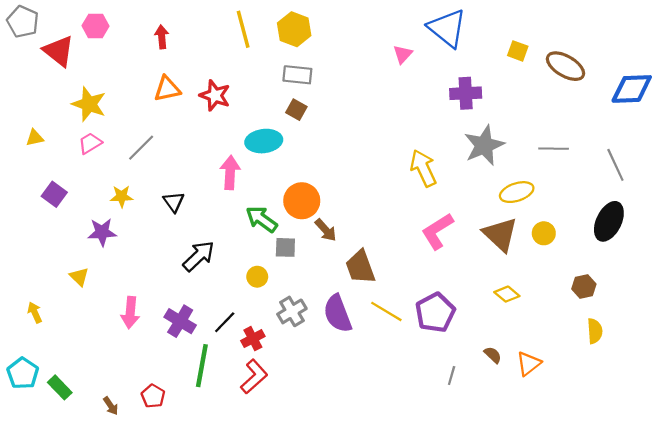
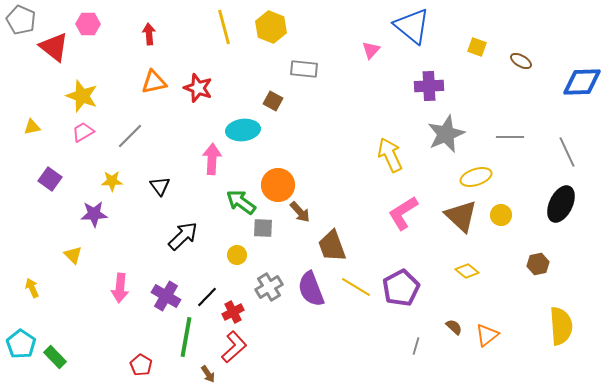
brown ellipse: (565, 66) -> (521, 61), size x0.6
gray rectangle: (297, 75) -> (304, 69), moved
yellow semicircle: (595, 331) -> (561, 326), moved, size x1.6
brown arrow: (111, 406) -> (208, 374), moved

